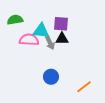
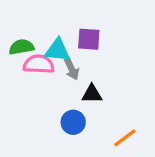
green semicircle: (15, 20) -> (21, 47), moved
black triangle: (62, 39) -> (92, 94), moved

